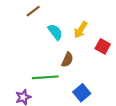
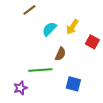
cyan semicircle: (55, 32) -> (49, 29), turned -98
blue square: (82, 93) -> (73, 84), turned -35

